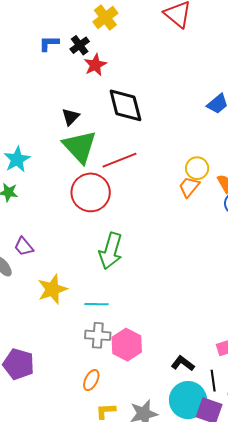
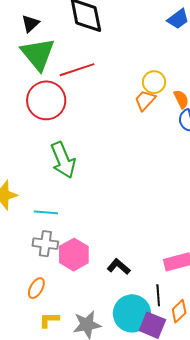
green arrow: (111, 251) -> (63, 160), turned -42
black L-shape: (183, 363) -> (119, 267), moved

